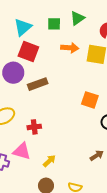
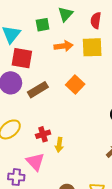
orange square: (90, 100) -> (75, 84), moved, turned 36
pink triangle: (22, 151) -> (35, 162), turned 42
yellow arrow: (49, 161) -> (59, 145), moved, turned 152

